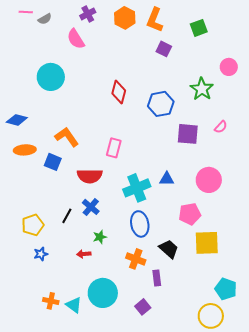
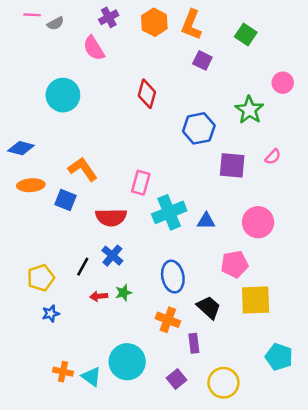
green square: (199, 28) -> (246, 35), turned -36
red diamond: (119, 92) -> (147, 94), moved
cyan cross: (137, 188) -> (169, 212), moved
red arrow: (84, 254) -> (99, 296), moved
yellow circle: (211, 316) -> (223, 383), moved

